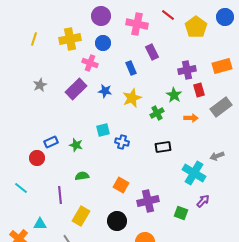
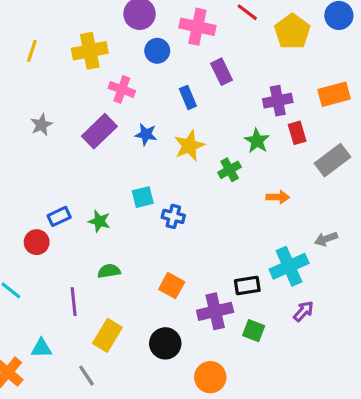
blue circle: (103, 43) -> (157, 51), moved
orange arrow: (191, 118) -> (278, 197), moved
black rectangle: (163, 147) -> (247, 286), moved
cyan cross: (194, 173) -> (289, 266), turned 35
green square: (181, 213) -> (254, 331), moved

